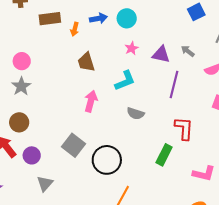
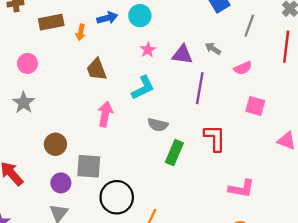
pink circle: (22, 61) -> (27, 63), moved
brown circle: (19, 122) -> (55, 144), moved
gray square: (74, 145) -> (89, 166), turned -30
purple circle: (32, 155) -> (61, 183), moved
green rectangle: (164, 155) -> (174, 153), moved
black circle: (107, 160) -> (117, 197), moved

